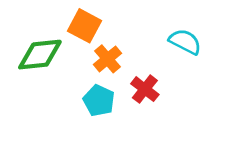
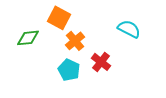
green diamond: (40, 55) -> (28, 38), size x0.7

